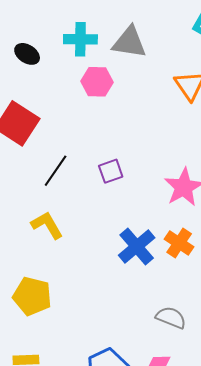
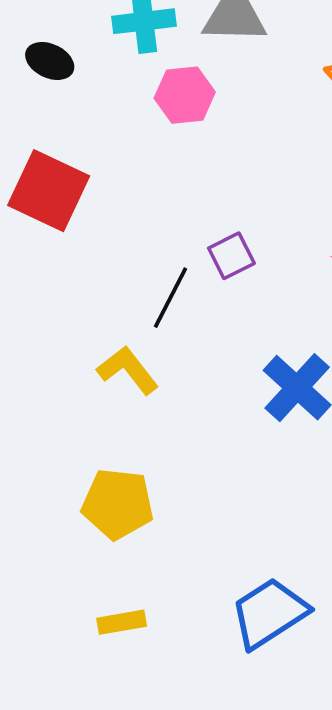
black line: (56, 171) -> (171, 298), moved

